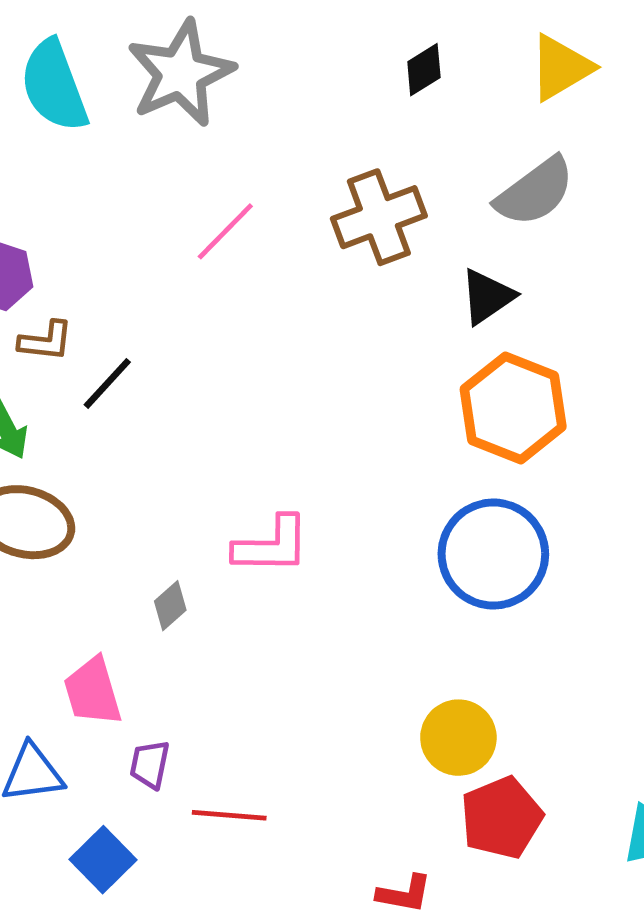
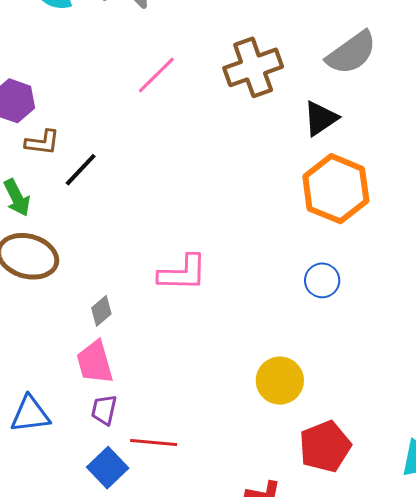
blue circle: (493, 554) -> (322, 280), size x0.5
gray diamond: (170, 606) -> (101, 311), moved
pink trapezoid: (93, 692) -> (95, 362), moved
yellow circle: (458, 738) -> (280, 381), moved
blue square: (103, 860) -> (108, 468), moved

